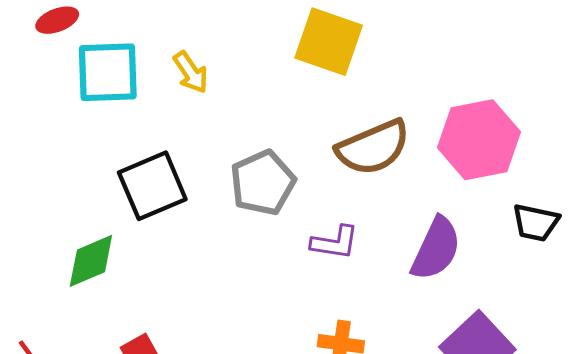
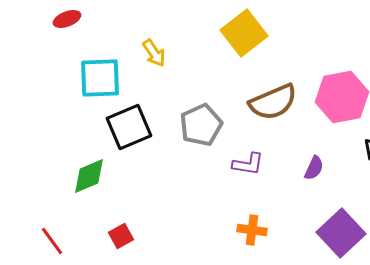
yellow square: (329, 42) -> (244, 33), turned 33
cyan square: (108, 72) -> (100, 78), moved
purple semicircle: (436, 249) -> (314, 168), size x0.6

